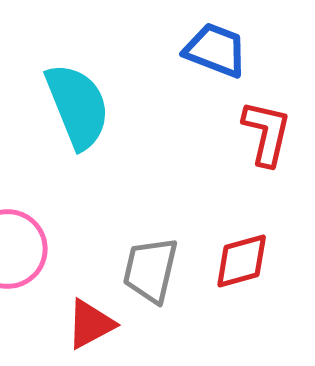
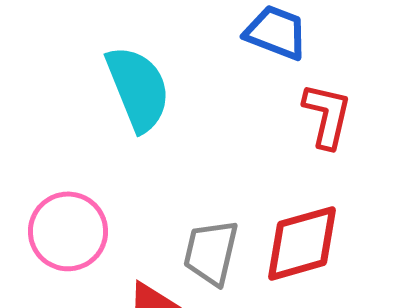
red diamond: (242, 261) -> (302, 243), size x1.4

